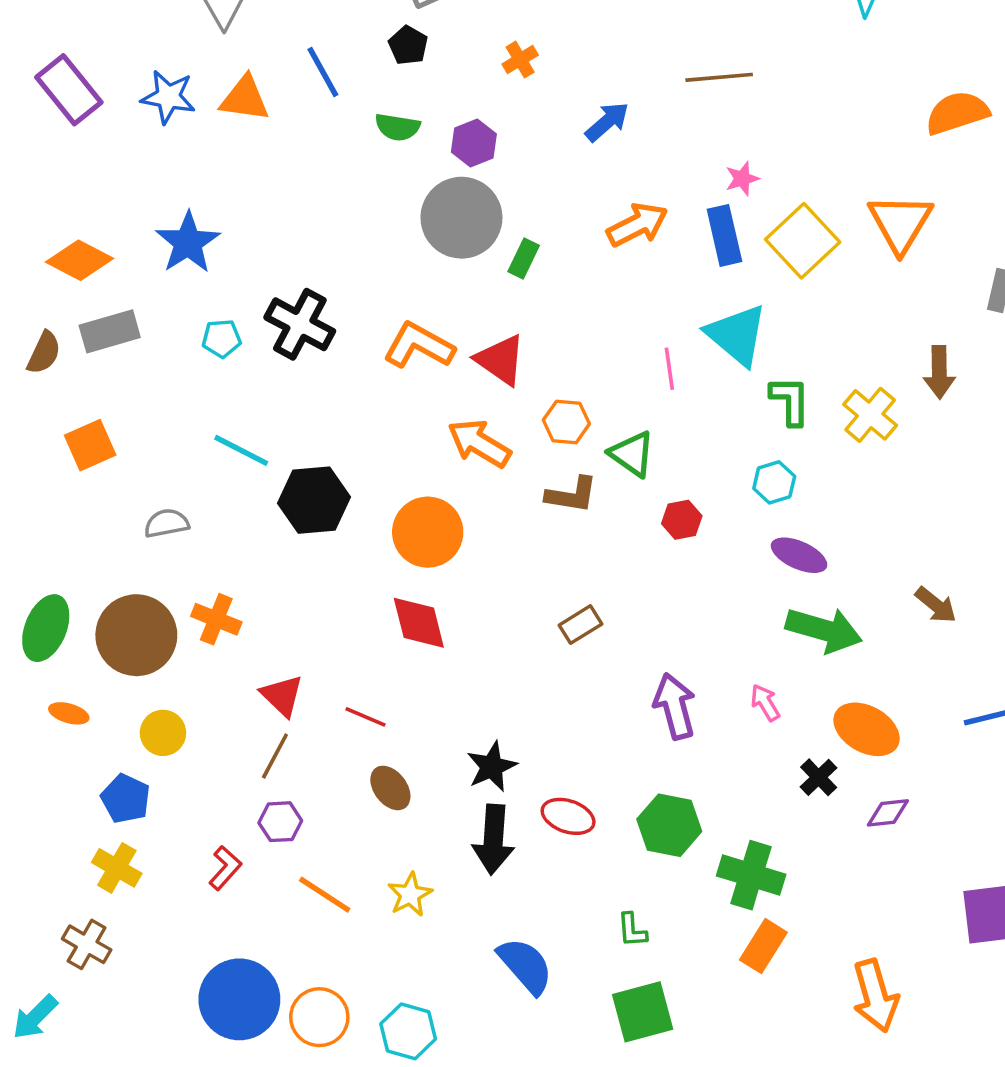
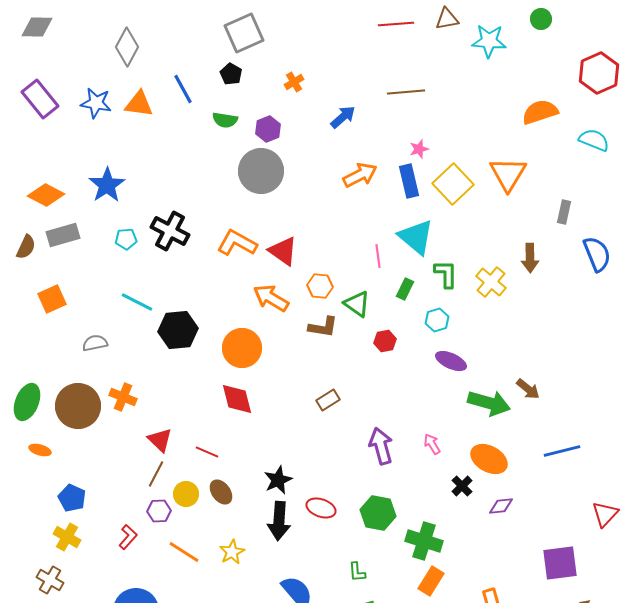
green rectangle: (524, 259) -> (405, 289), moved
green arrow: (824, 630) -> (489, 403), moved
yellow circle: (163, 733) -> (186, 494), moved

